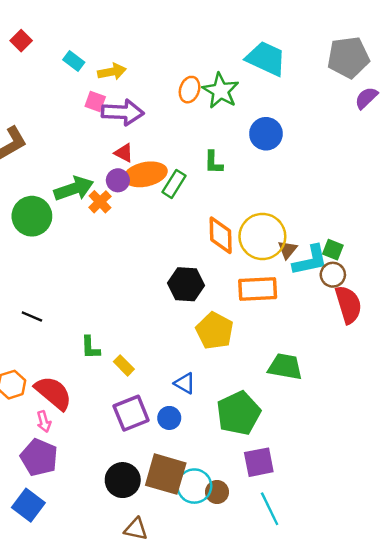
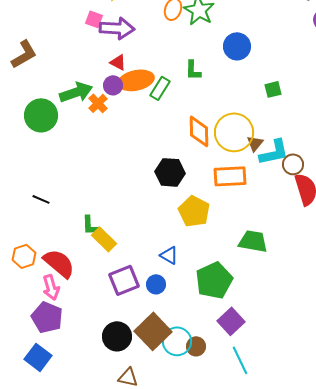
green square: (333, 250) -> (273, 89), moved, turned -36
yellow rectangle: (124, 365) -> (104, 239), moved, size x1.4
pink arrow: (44, 422) -> (51, 287), size x1.4
purple square: (259, 462) -> (231, 321), turned -32
brown square: (166, 474) -> (153, 331), turned 30

